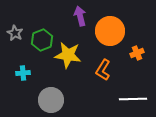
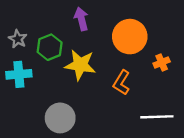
purple arrow: (80, 16) -> (81, 19), moved
cyan cross: (23, 73) -> (19, 74), moved, size x1.5

